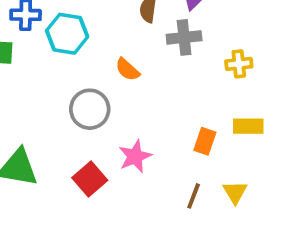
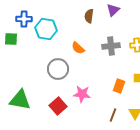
gray cross: (184, 37) -> (111, 46), moved
pink star: (135, 156) -> (82, 94), turned 30

